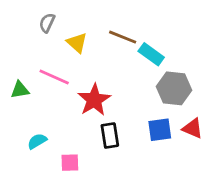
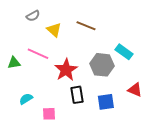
gray semicircle: (47, 23) -> (33, 16), turned -144
cyan rectangle: (151, 54) -> (124, 52), moved
gray hexagon: (174, 88) -> (102, 65), moved
blue square: (160, 130) -> (106, 102), moved

